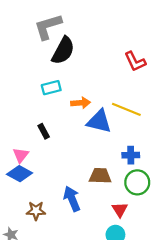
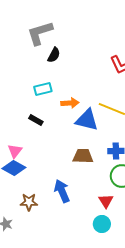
black semicircle: (63, 51) -> (54, 55), size x0.6
black rectangle: (44, 131) -> (36, 120), moved, turned -32
brown trapezoid: (100, 176) -> (83, 156), moved

